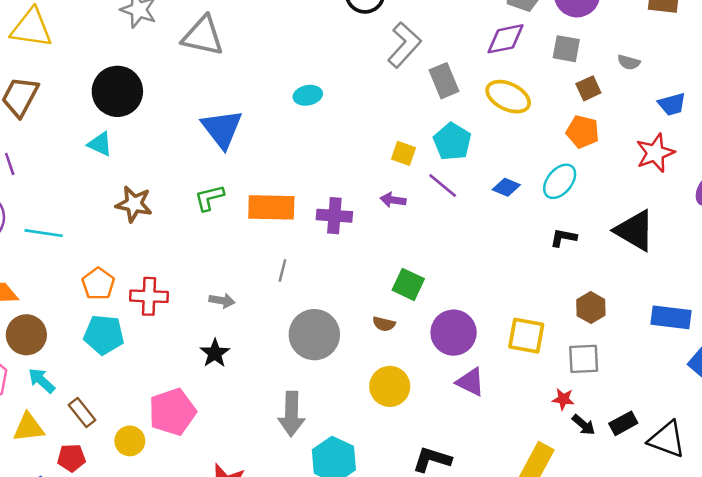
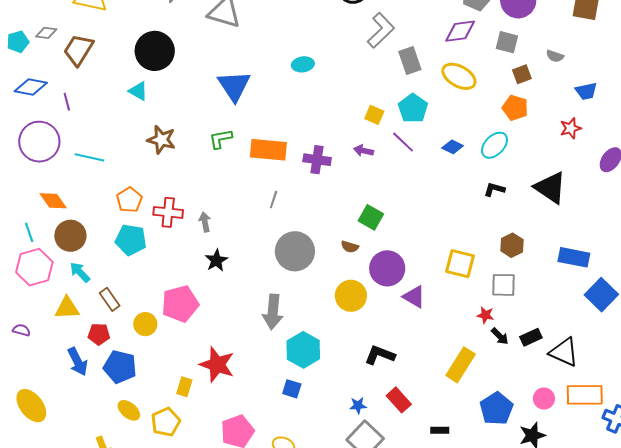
red star: (655, 153) -> (571, 128), size x0.7
gray arrow: (222, 301) -> (205, 222), moved, turned -114
purple circle: (454, 333) -> (387, 268), moved

